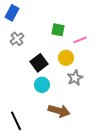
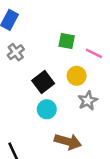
pink line: (80, 40) -> (94, 53), turned 48

